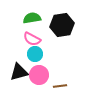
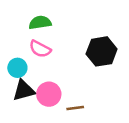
black hexagon: (62, 25) -> (102, 51), moved
cyan circle: (35, 54) -> (17, 68), moved

